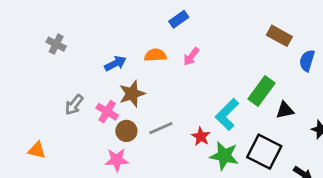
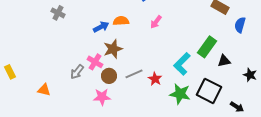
orange semicircle: (155, 55) -> (121, 21), moved
gray arrow: (74, 105) -> (77, 72), moved
red star: (201, 136) -> (155, 79), moved

